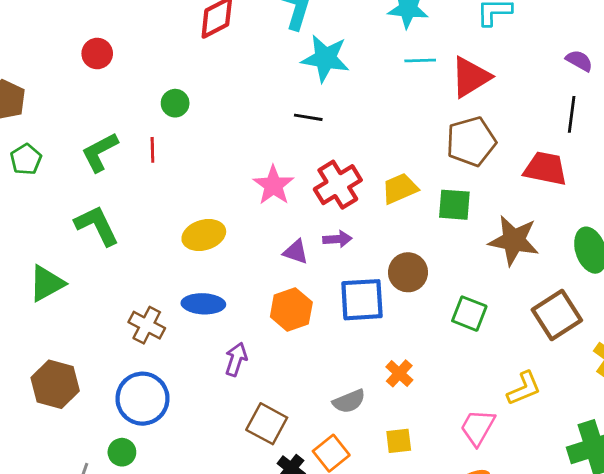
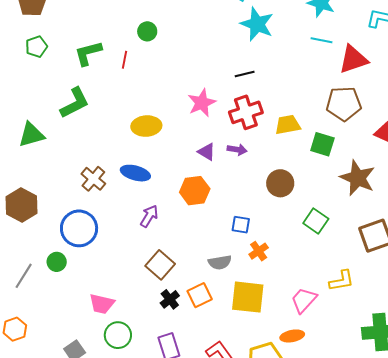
black line: (308, 117) -> (245, 74), moved, turned -36
green L-shape: (97, 225) -> (75, 103), turned 76
blue square: (362, 300) -> (241, 225), moved, size x0.6
yellow square: (399, 441) -> (248, 297), size x1.8

